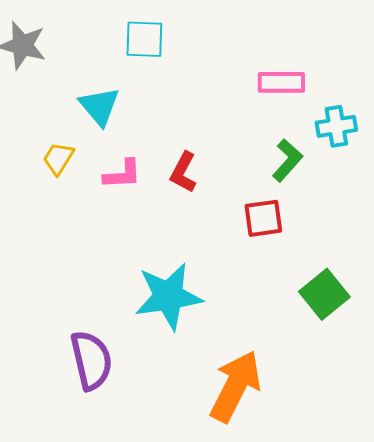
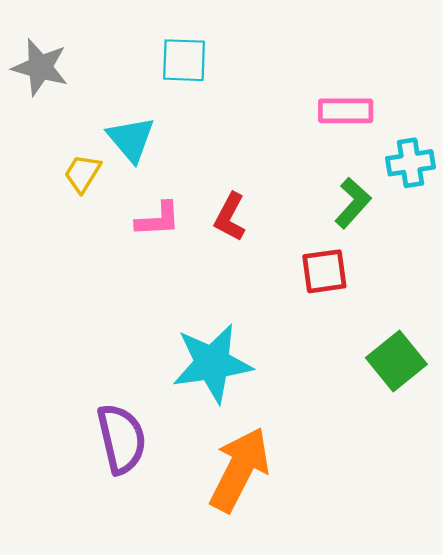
yellow trapezoid: (58, 158) -> (83, 173), moved
orange arrow: (235, 386) -> (239, 469), moved

